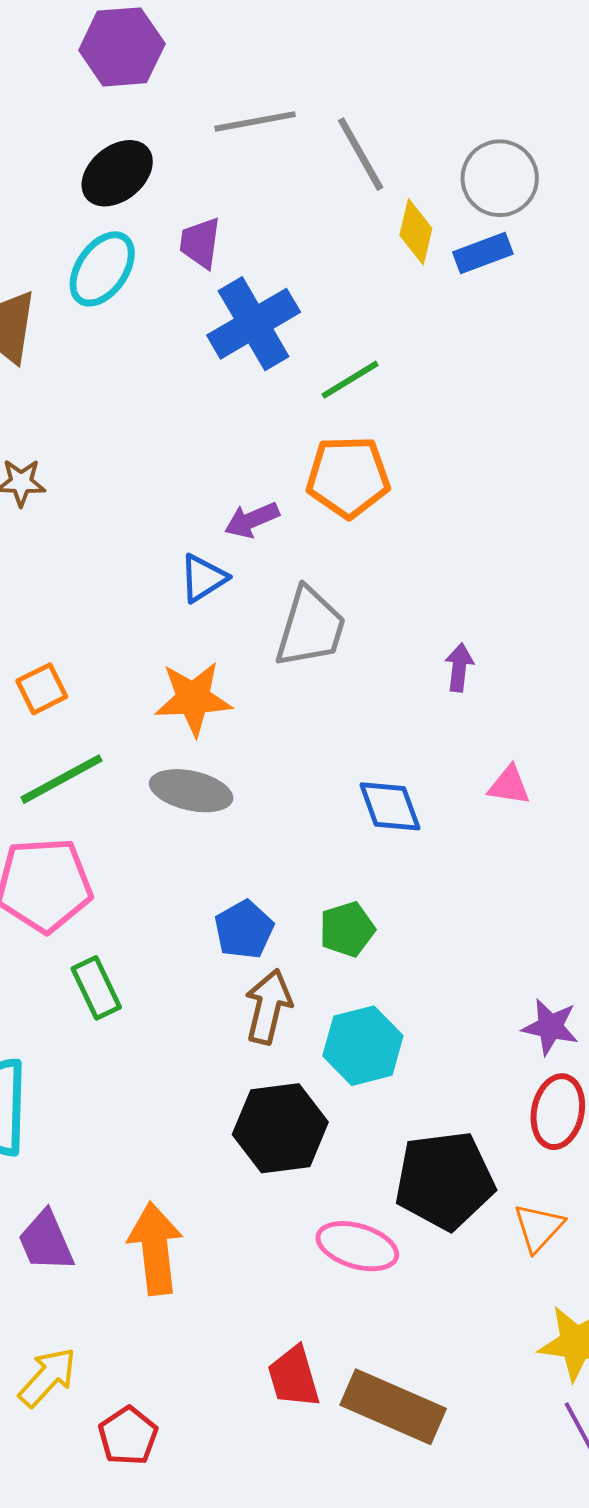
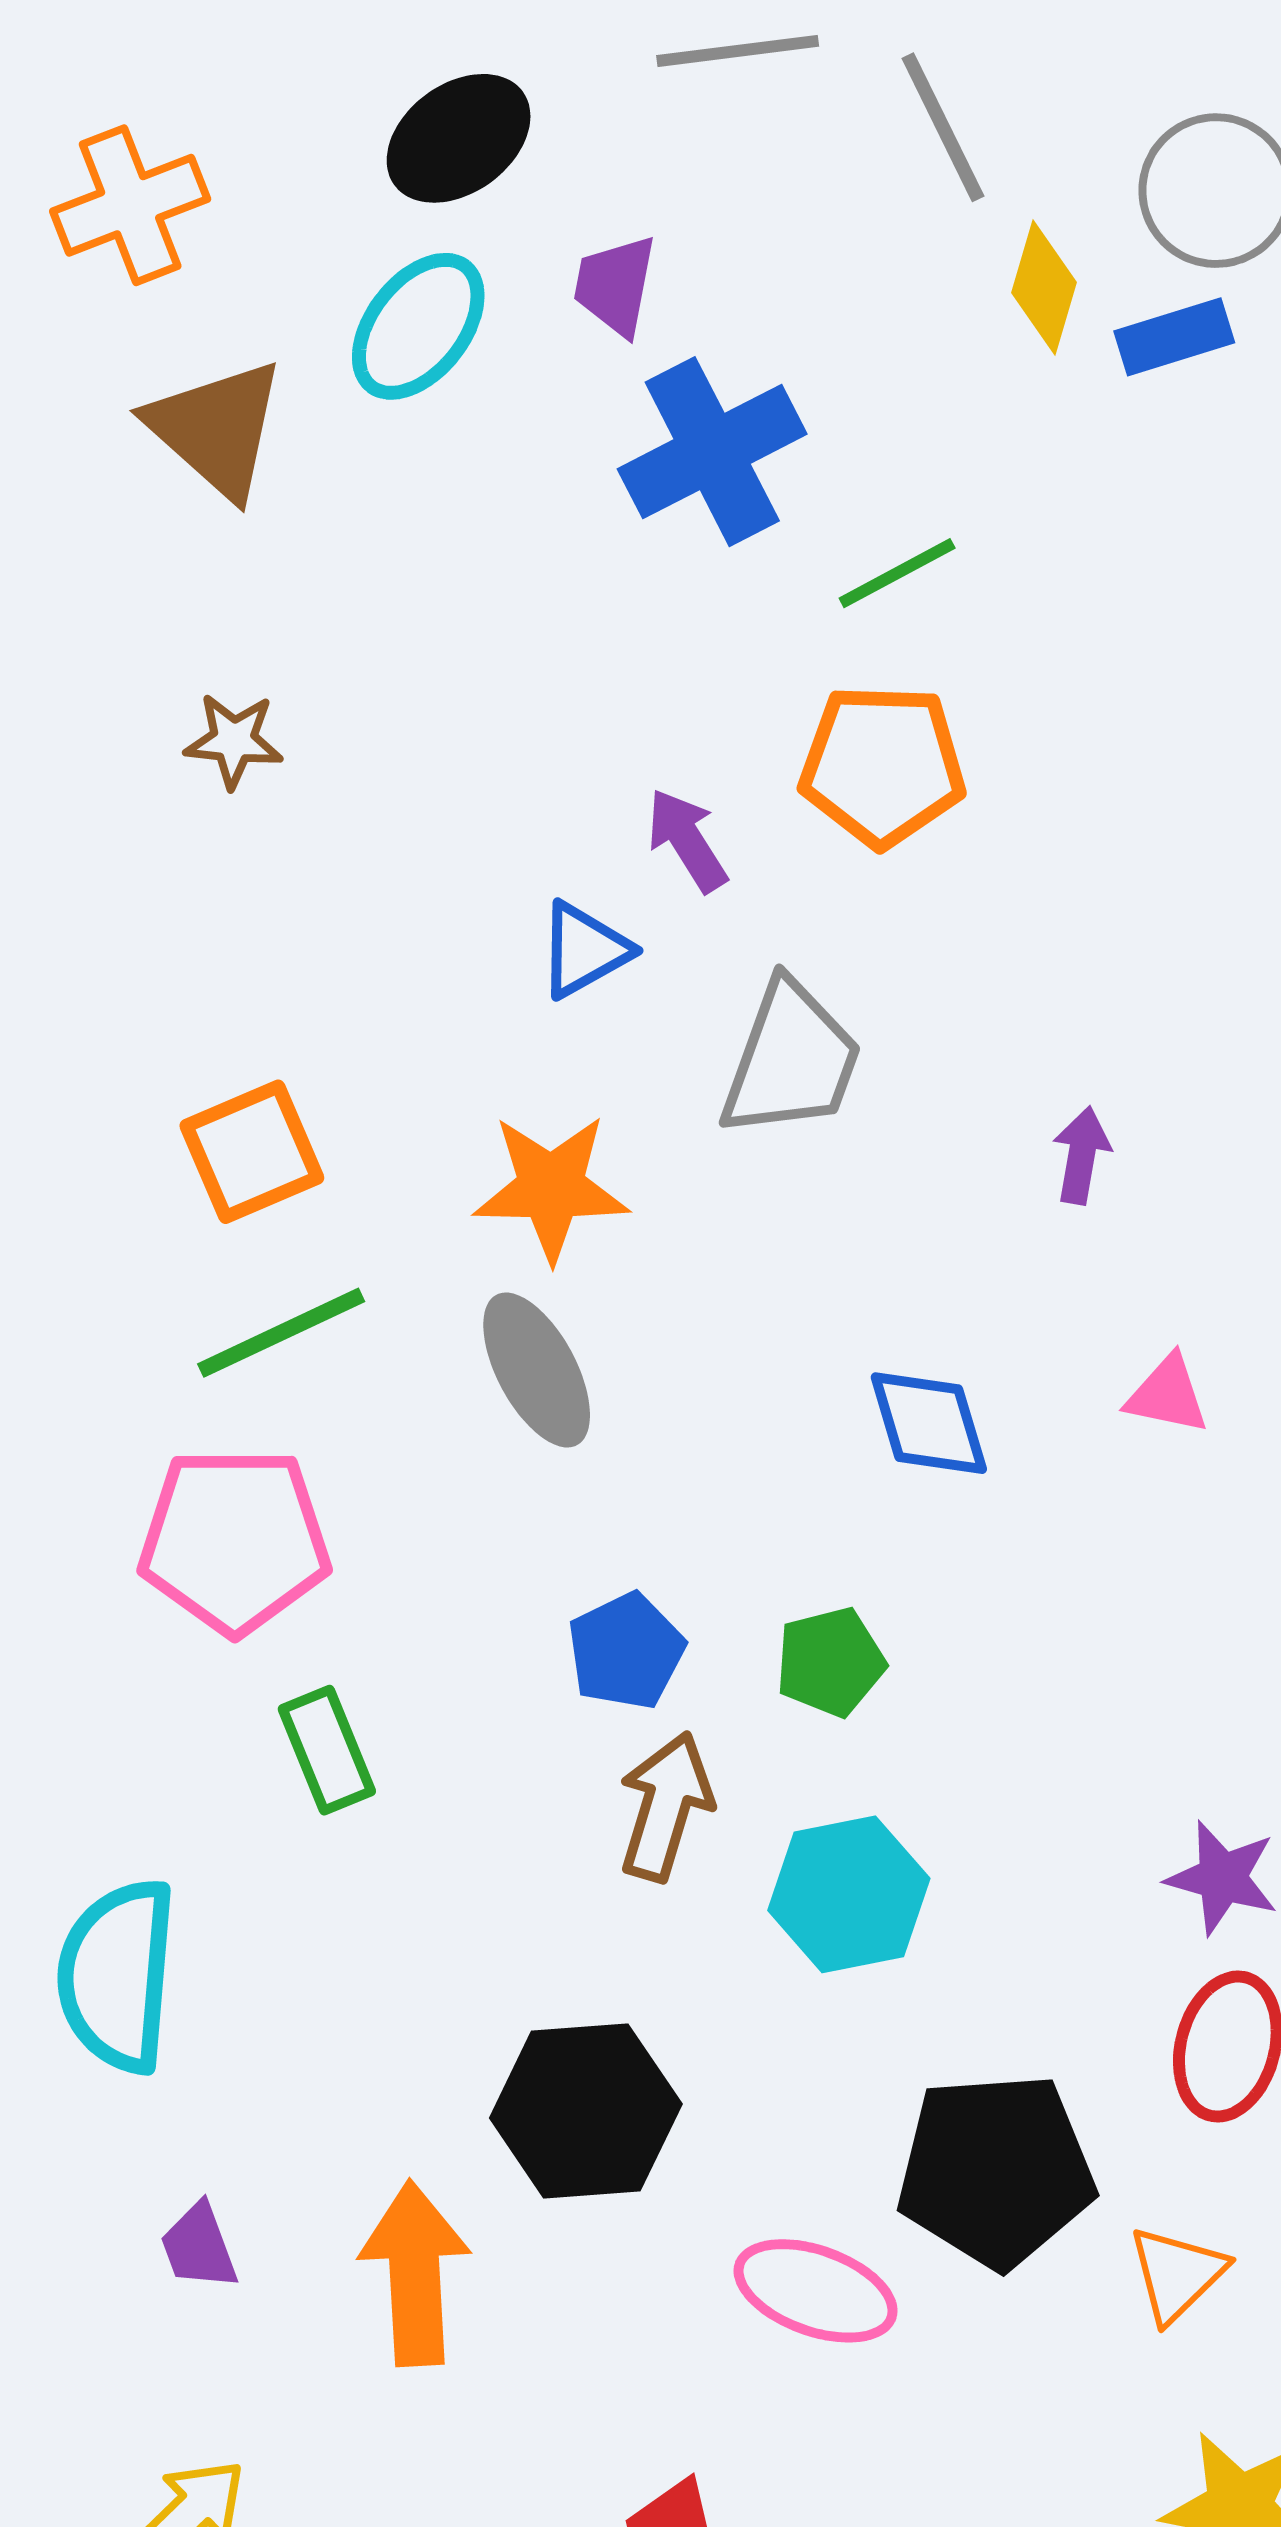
purple arrow: (252, 520) -> (687, 840), turned 78
orange square: (42, 689) -> (252, 1152), size x1.4
gray ellipse: (191, 791) -> (537, 1370), turned 46
black hexagon: (280, 1128) -> (586, 2111), moved
purple trapezoid: (46, 1241) -> (199, 2247), size x0.7

